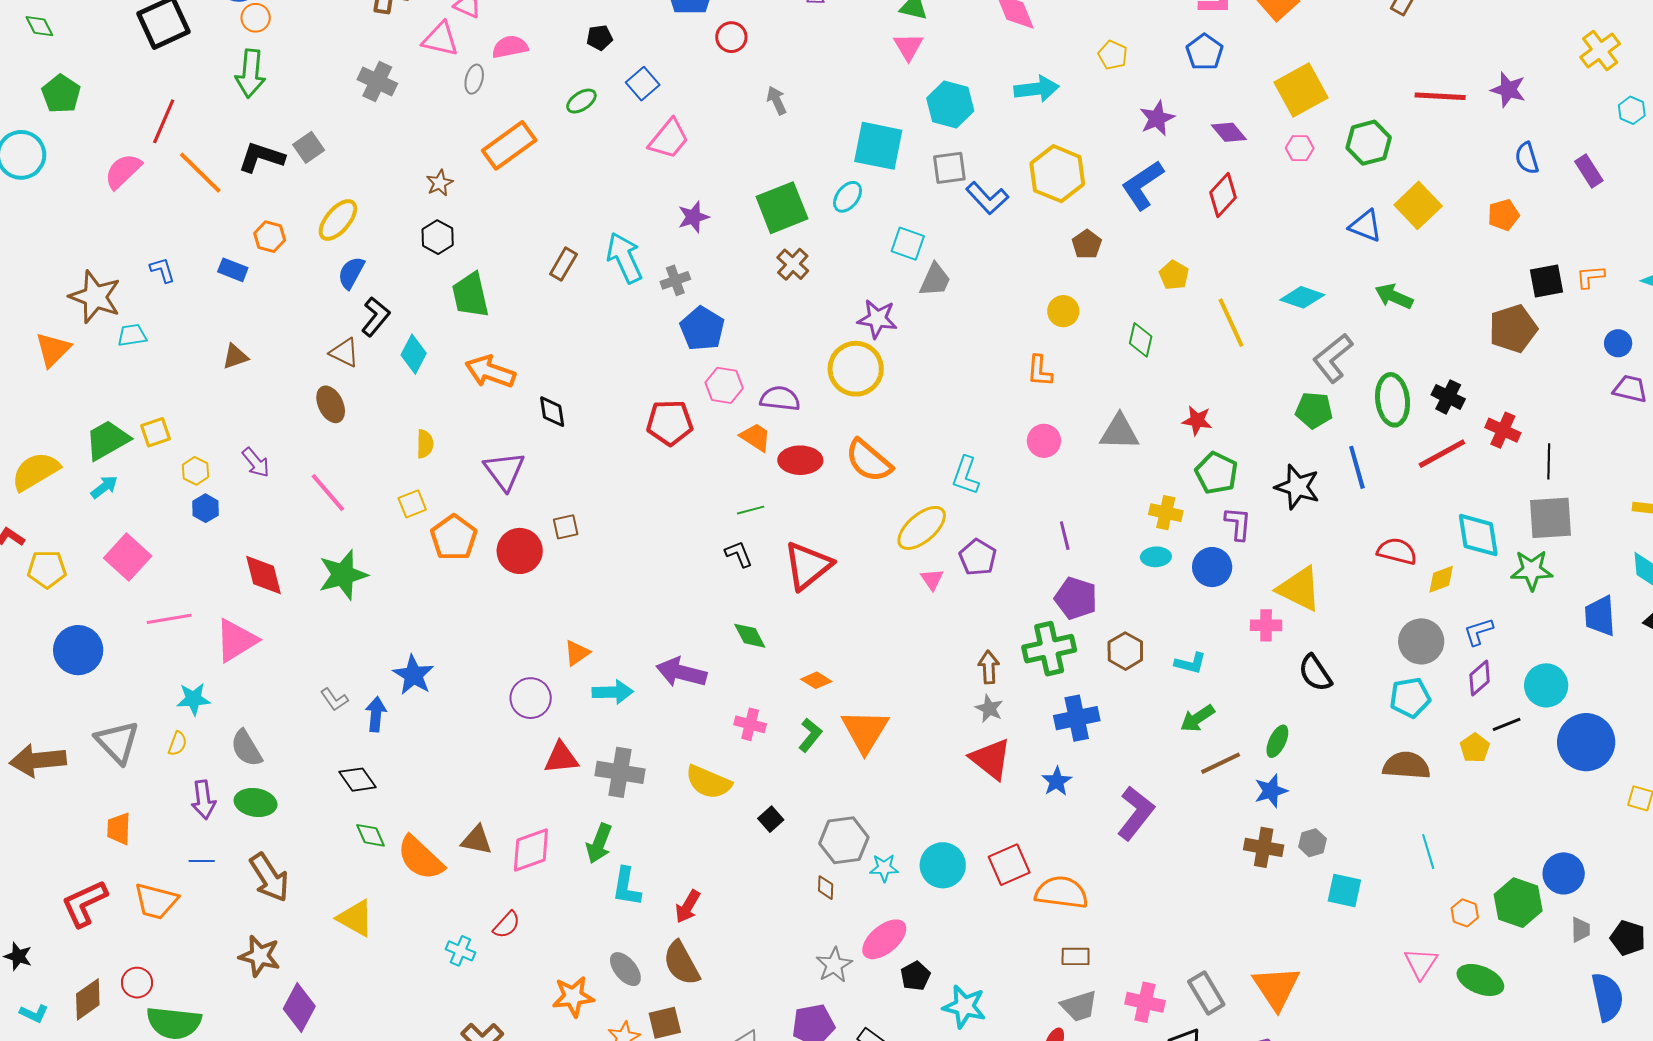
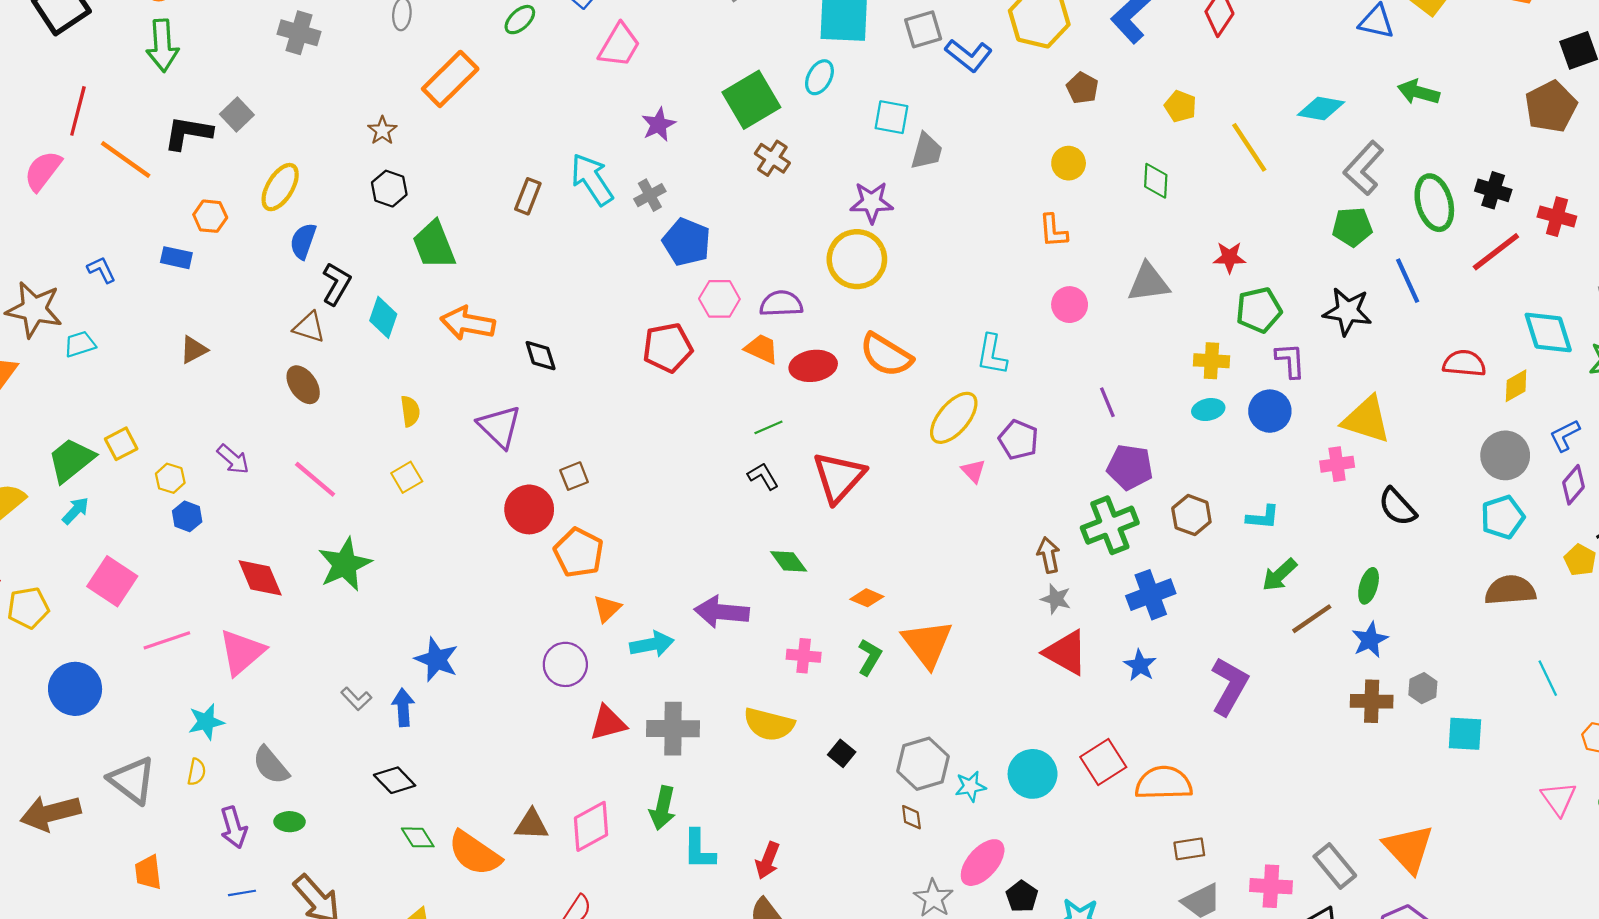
green pentagon: (1216, 473) -> (1259, 310), turned -30
orange pentagon: (454, 538) -> (579, 553), moved
green ellipse: (255, 802) -> (290, 822), size x0.7

